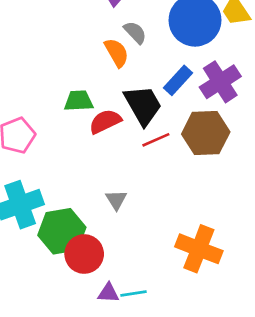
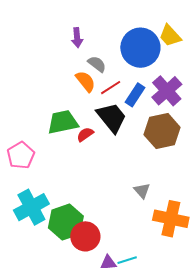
green trapezoid: (79, 101) -> (63, 122), size x1.4
red semicircle: (105, 121) -> (85, 134), size x0.7
red line: (156, 140) -> (111, 88), moved
gray triangle: (116, 200) -> (142, 191), moved

